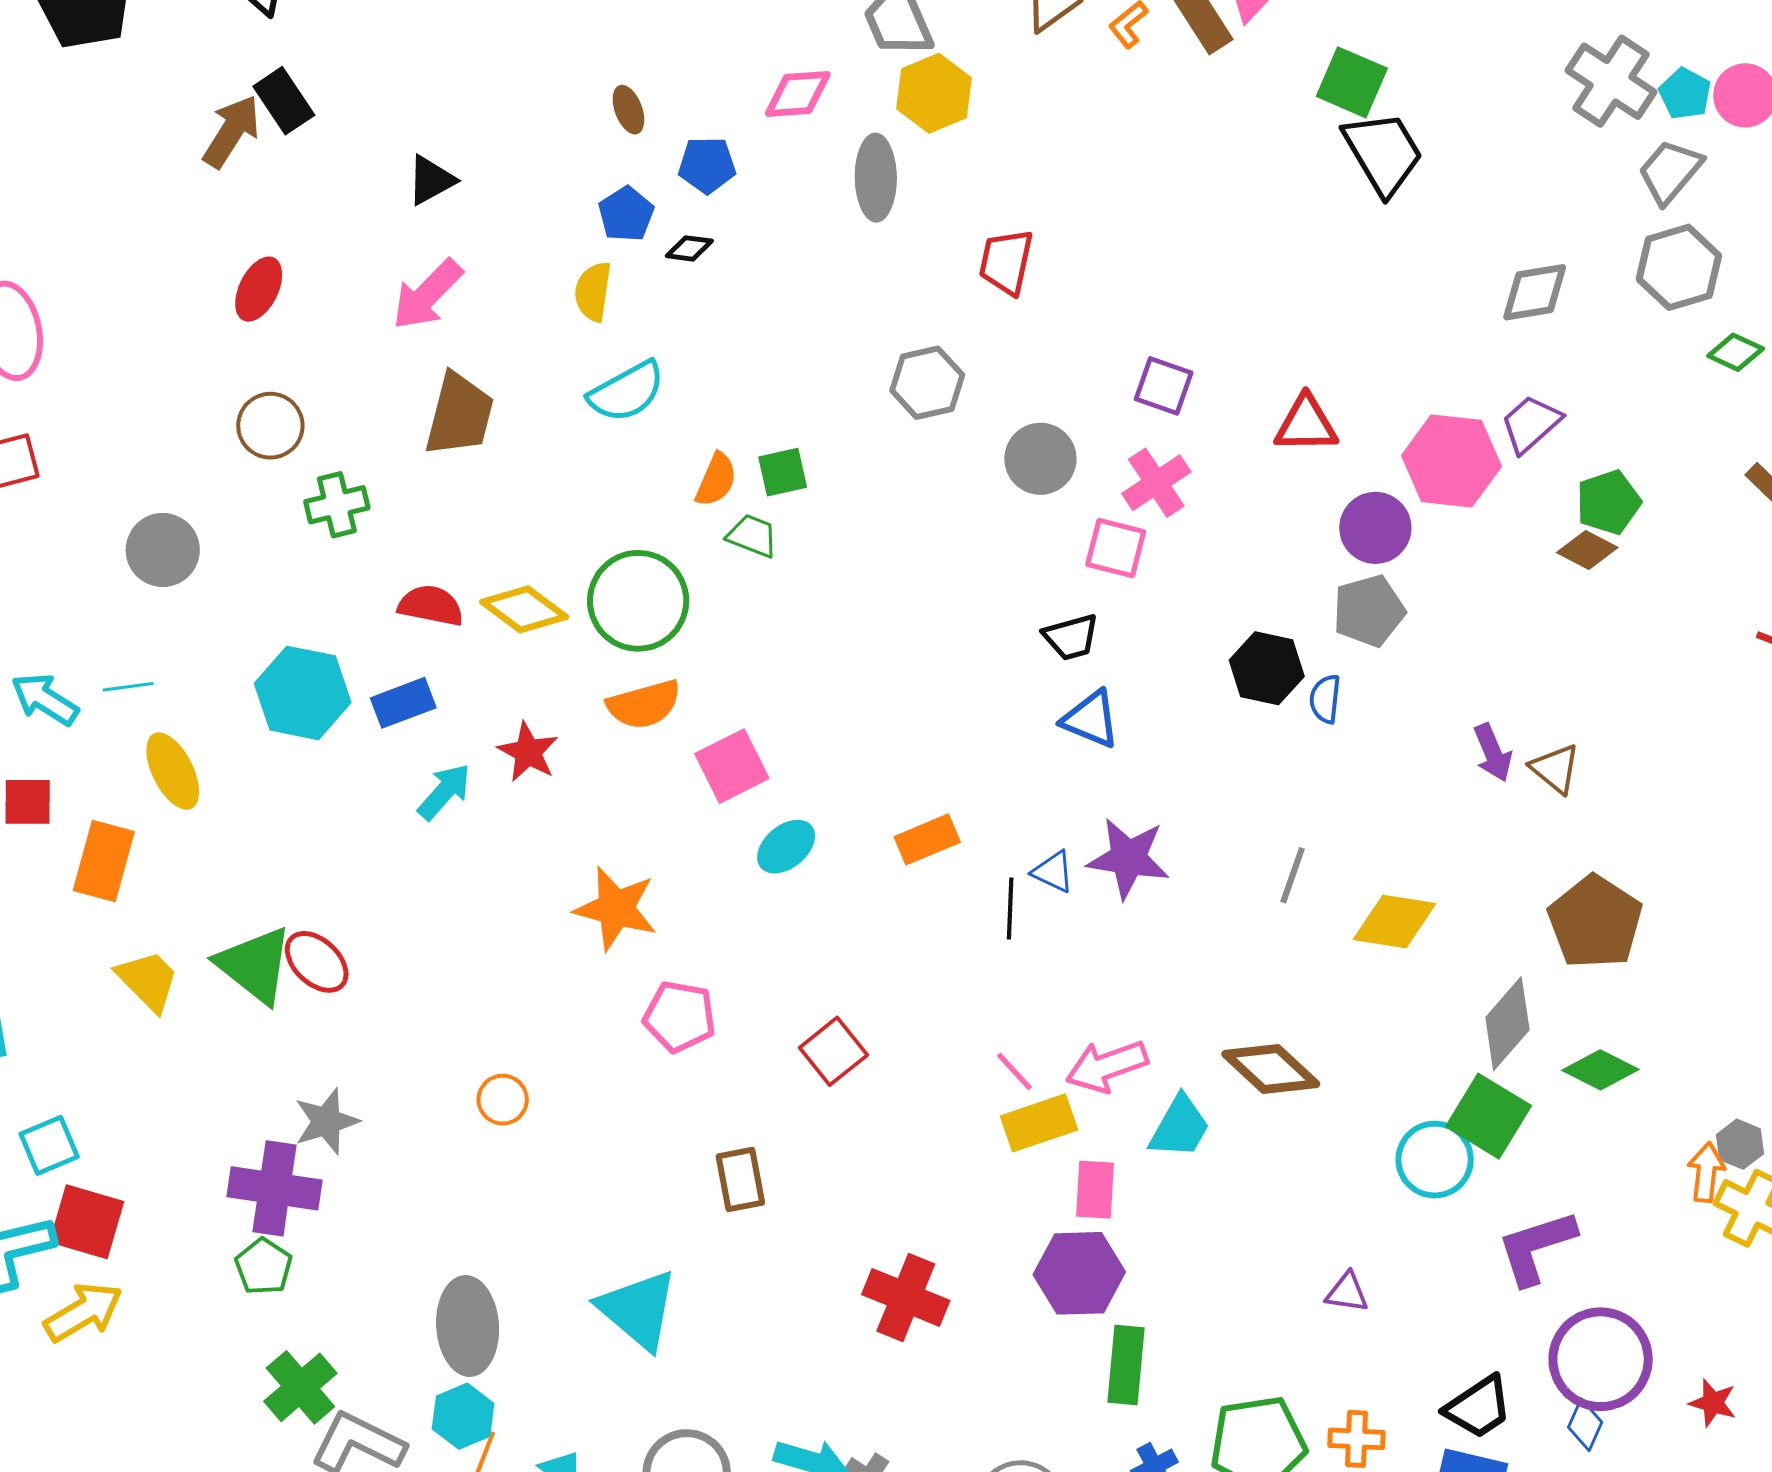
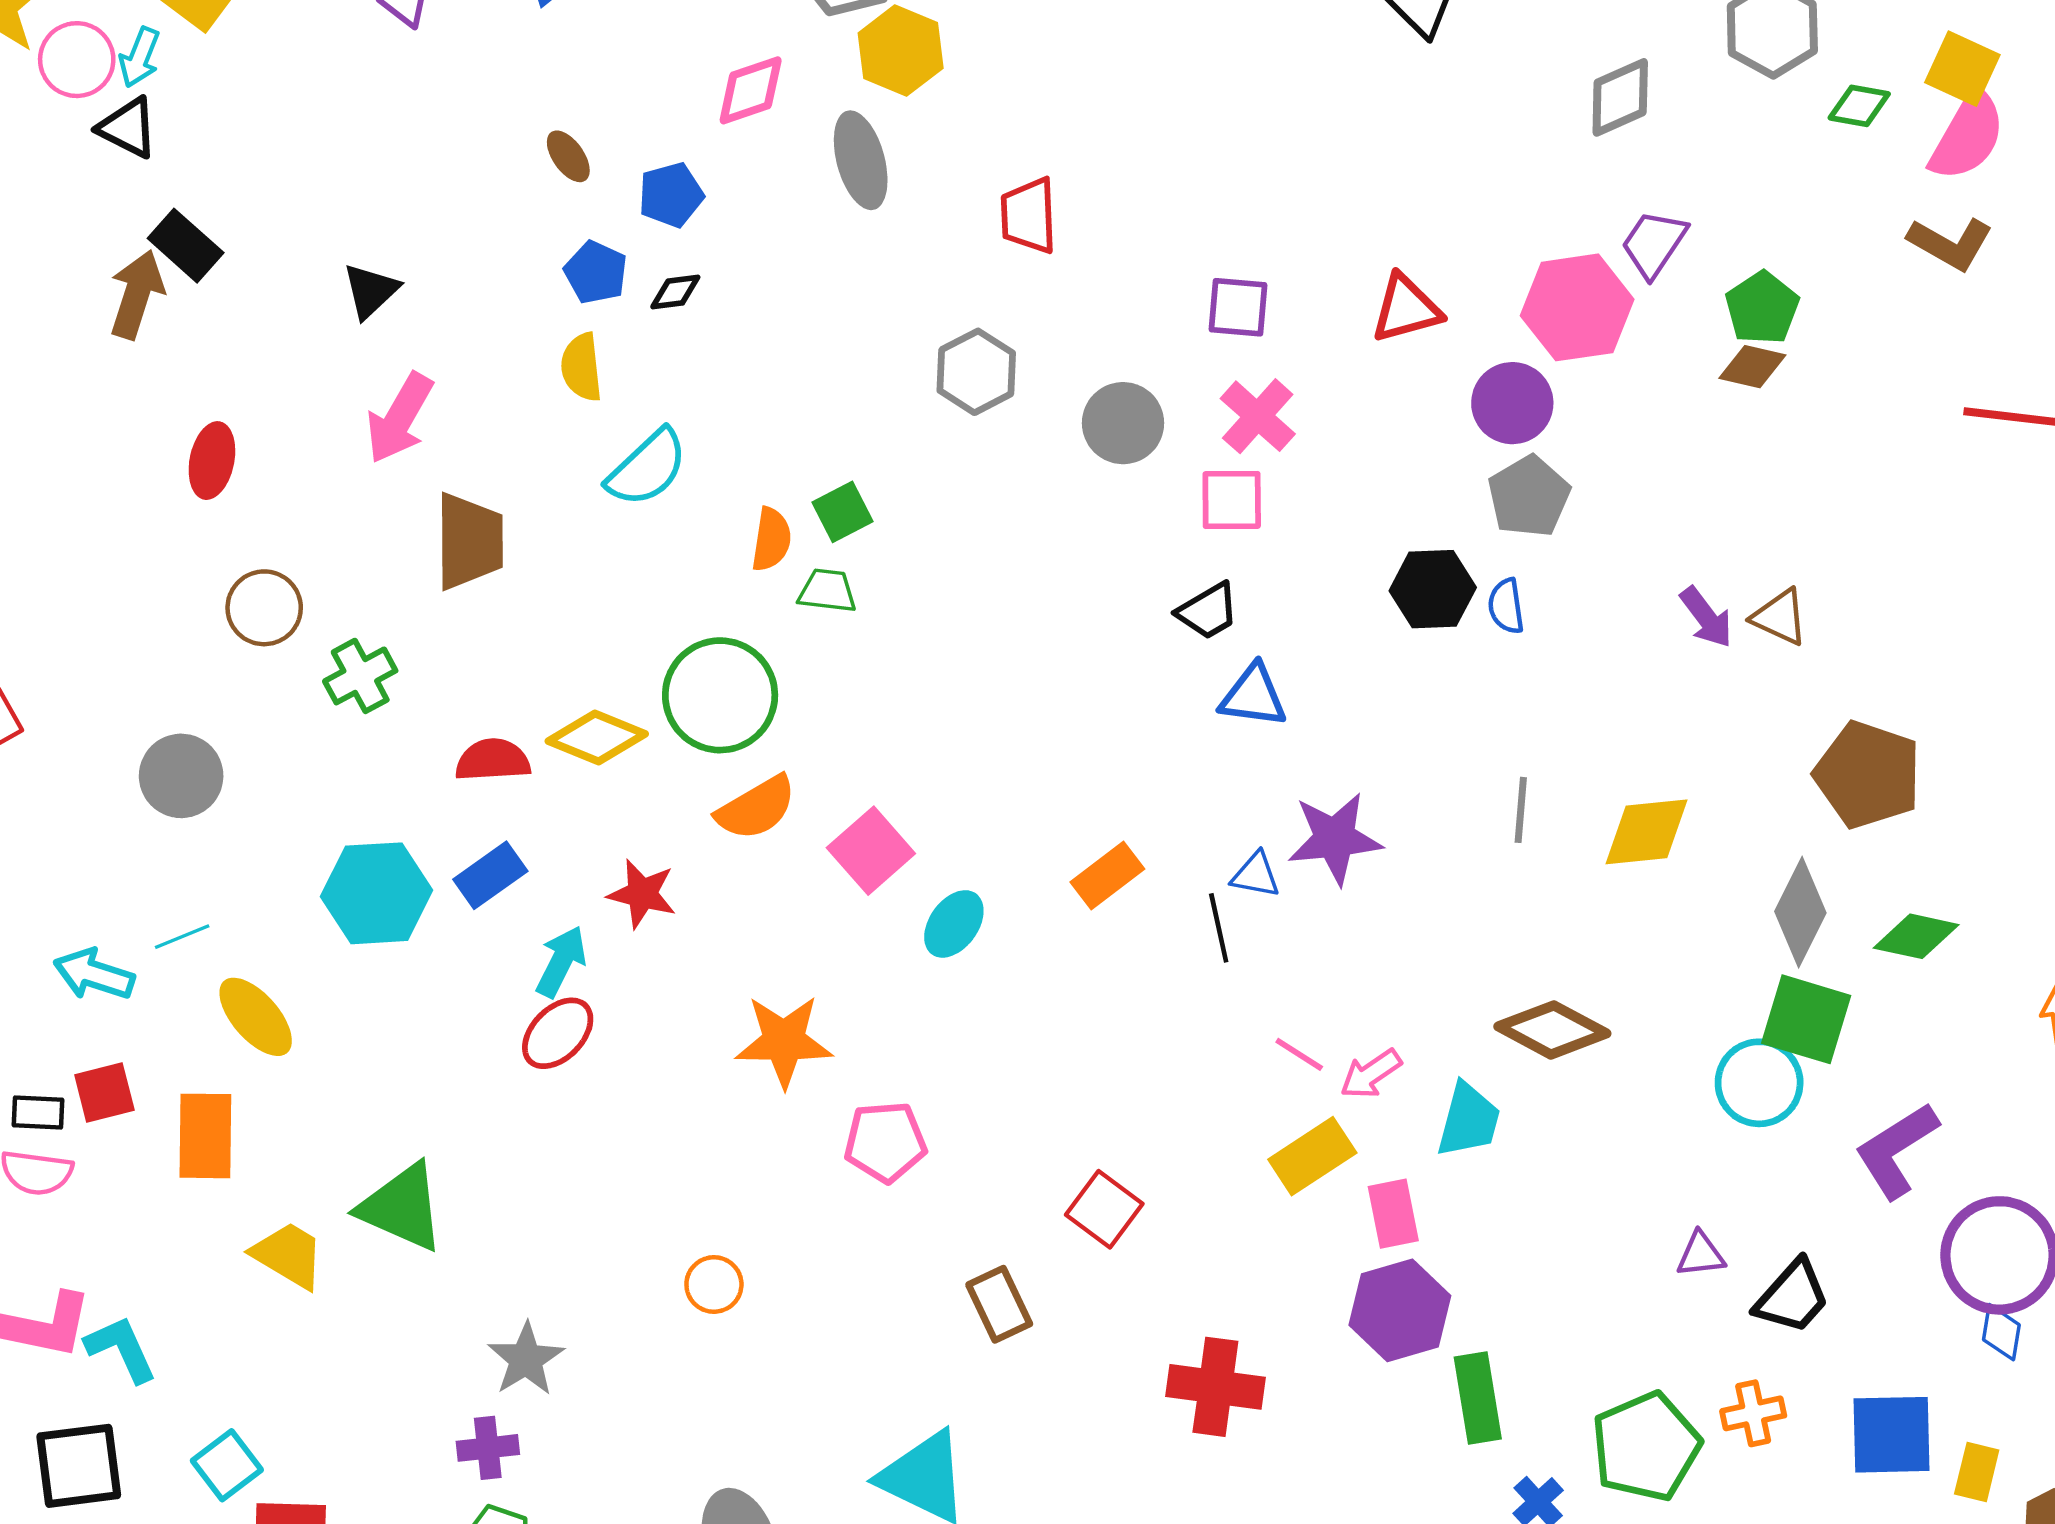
red ellipse: (317, 962) -> (558, 1033), moved, turned -74
red square: (833, 1051) -> (1104, 1209), moved
pink arrow: (1107, 1066) -> (1371, 1074), size x0.7
pink line: (1014, 1071) -> (1299, 1054), moved
purple cross: (275, 1188) -> (488, 1448), size x0.6
black trapezoid: (1478, 1407) -> (1792, 1297), moved

